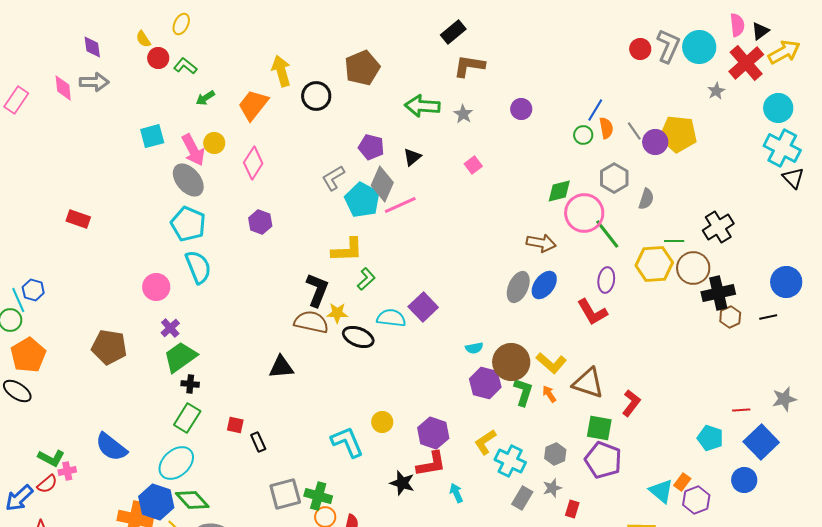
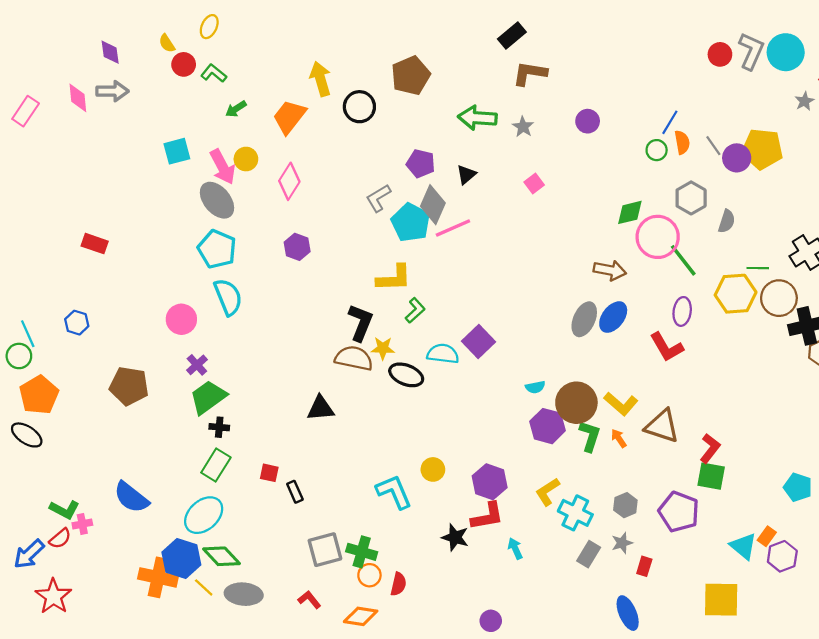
blue hexagon: (33, 290) -> (77, 323), moved
green square: (599, 428) -> (711, 476), moved

